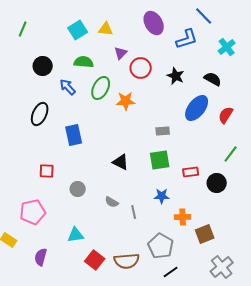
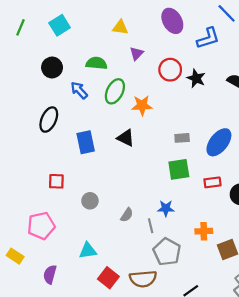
green line: (23, 29) -> (21, 27), moved
cyan square: (78, 30) -> (60, 25), moved
red circle: (141, 68) -> (170, 70), moved
blue ellipse: (197, 108) -> (219, 142), moved
black triangle: (121, 162) -> (126, 138), moved
blue star: (162, 196) -> (166, 208), moved
gray semicircle: (112, 202) -> (127, 215), turned -88
gray pentagon: (161, 246) -> (167, 252), moved

